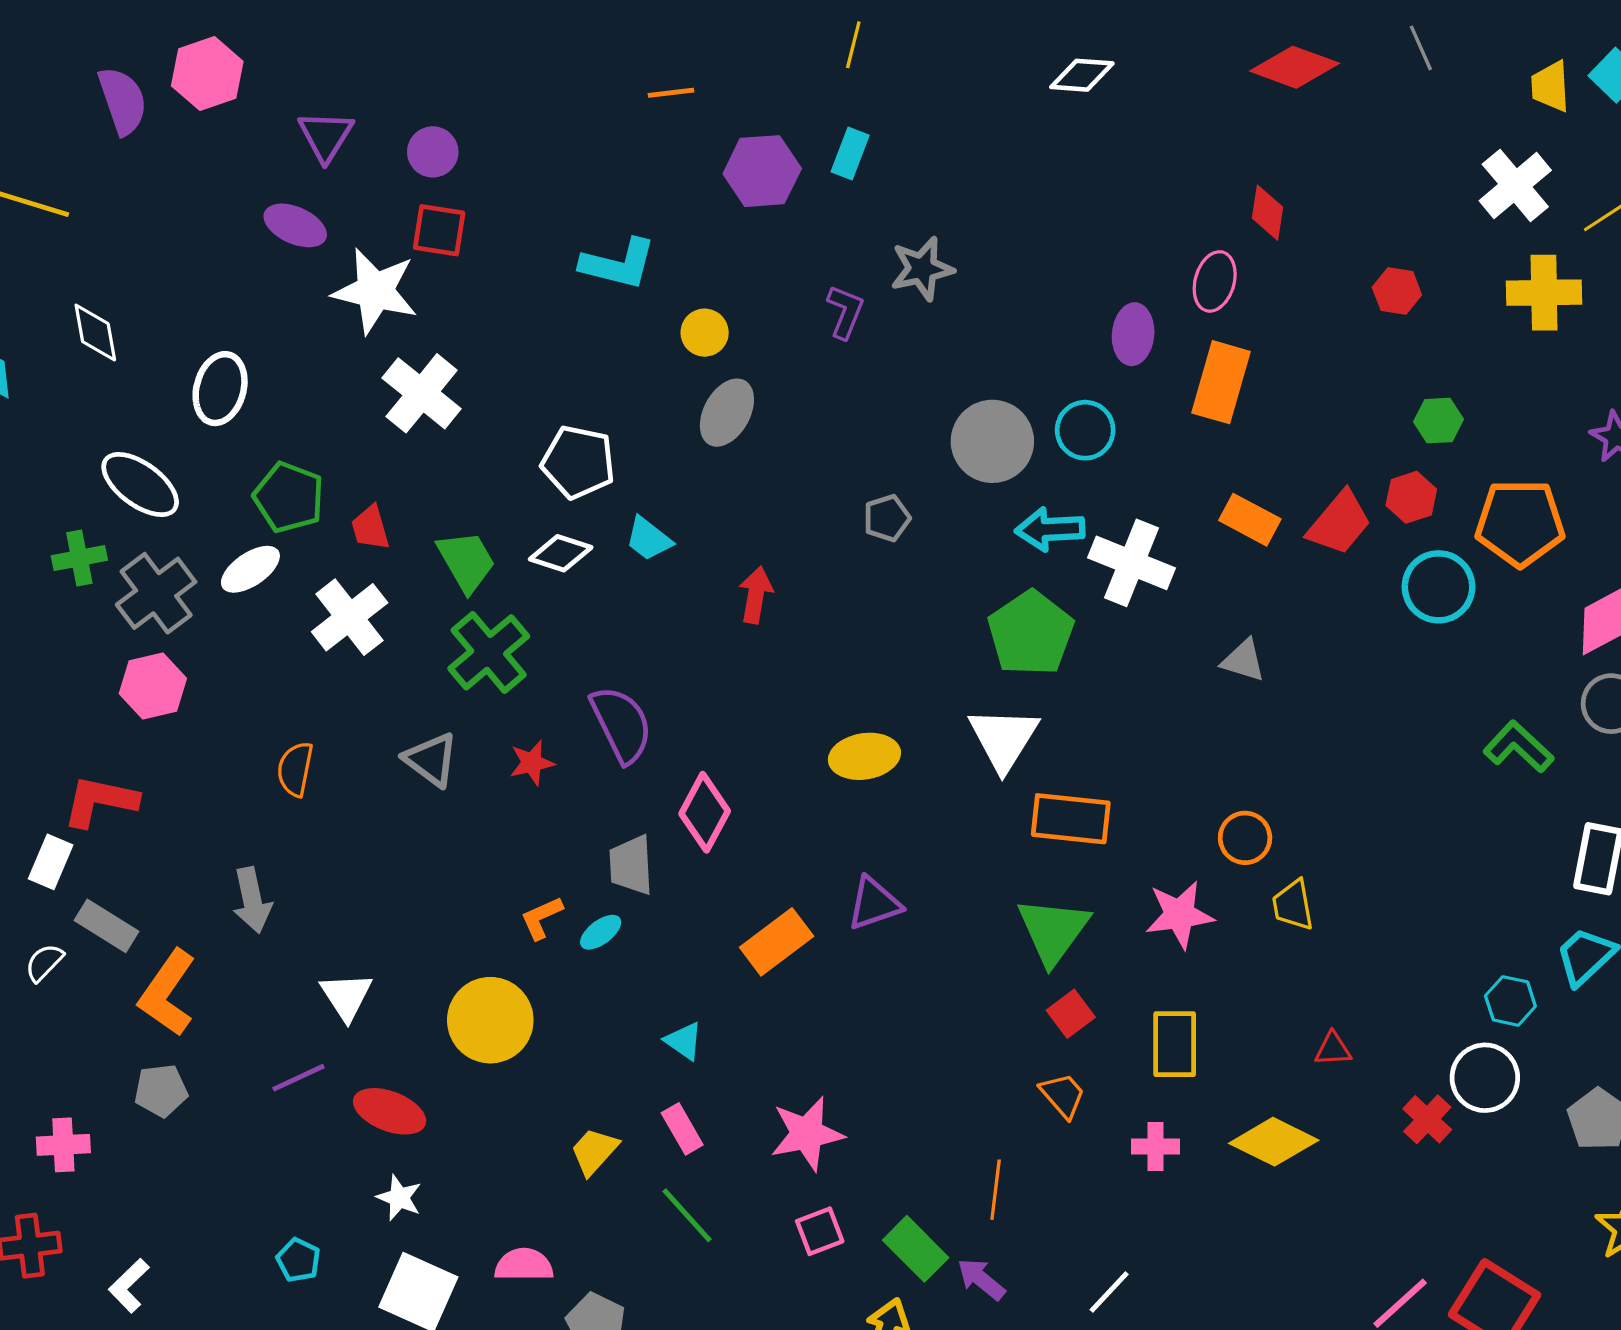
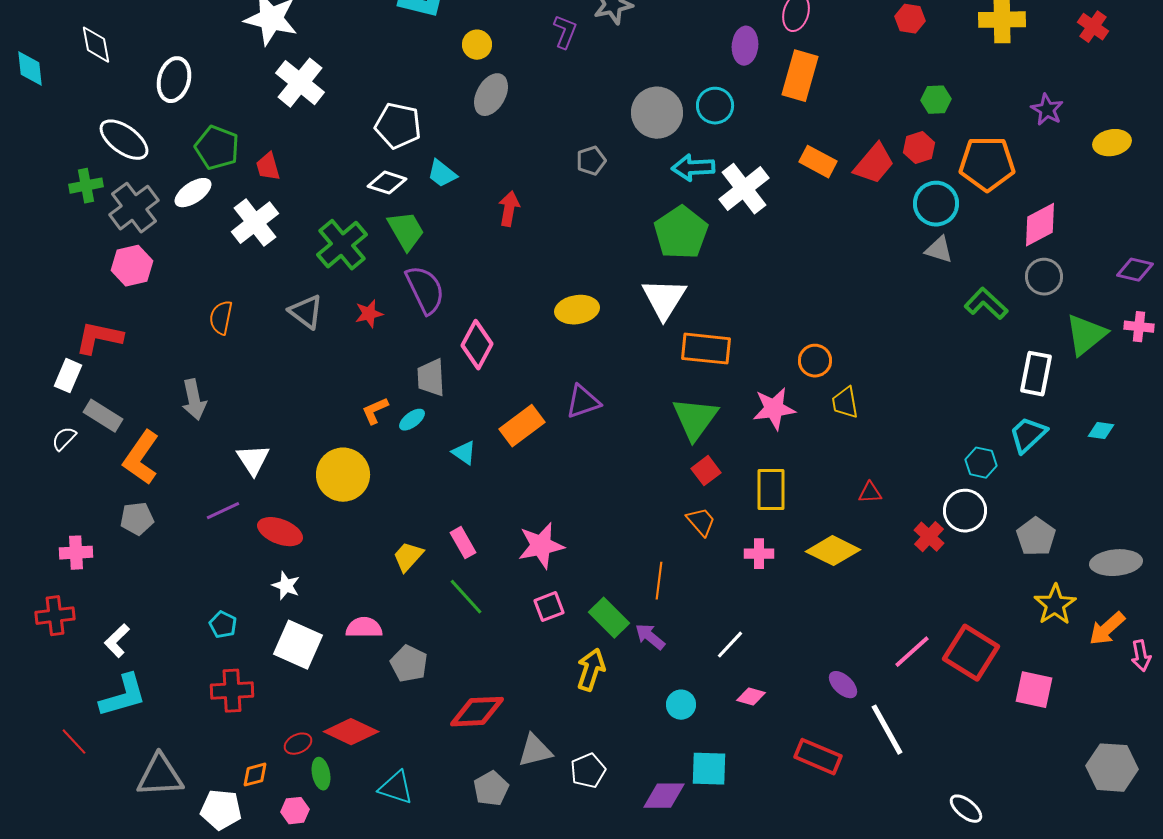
green trapezoid: (466, 561) -> (406, 231), moved
white cross: (1131, 563) -> (744, 189), turned 30
gray triangle: (1243, 660) -> (939, 250), moved
cyan triangle: (684, 1041) -> (464, 453), moved

